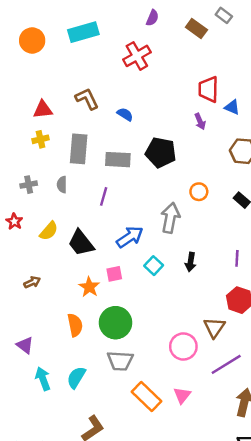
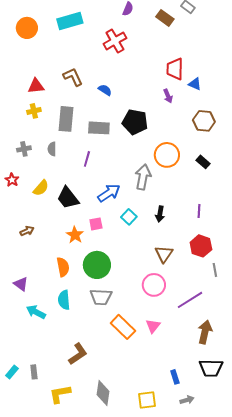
orange circle: (199, 192) -> (167, 155), size x1.6
brown triangle: (214, 327) -> (164, 254), moved
cyan semicircle: (76, 377) -> (64, 300), moved, turned -36
cyan arrow: (43, 379) -> (36, 312), turned -42

